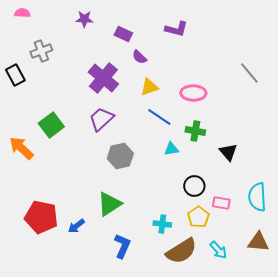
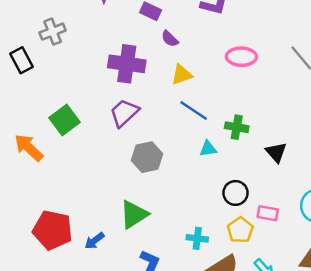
purple cross: (103, 78) -> (127, 64), turned -32
pink ellipse: (193, 93) -> (241, 57), moved

